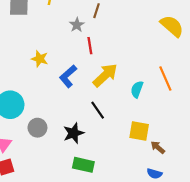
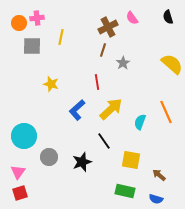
gray star: (77, 25) -> (123, 63), moved
yellow star: (40, 59) -> (51, 84), moved
yellow square: (139, 131) -> (131, 160), moved
green rectangle: (83, 165) -> (125, 191), moved

